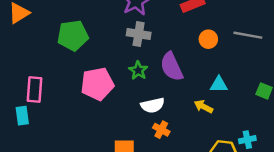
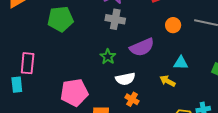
purple semicircle: (172, 67) -> (142, 47), turned -90
green star: (138, 70) -> (108, 57), moved
pink pentagon: (97, 84) -> (74, 92), moved

